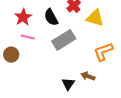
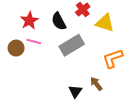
brown circle: (11, 55) -> (16, 48), moved
brown arrow: (88, 76) -> (96, 84), turned 32

